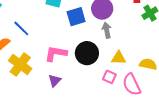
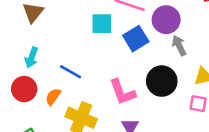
pink L-shape: (56, 54) -> (122, 92), turned -105

